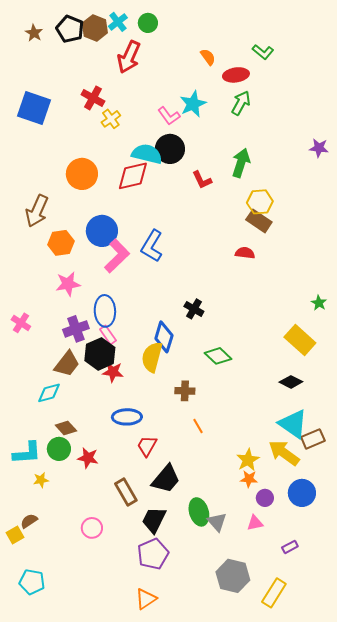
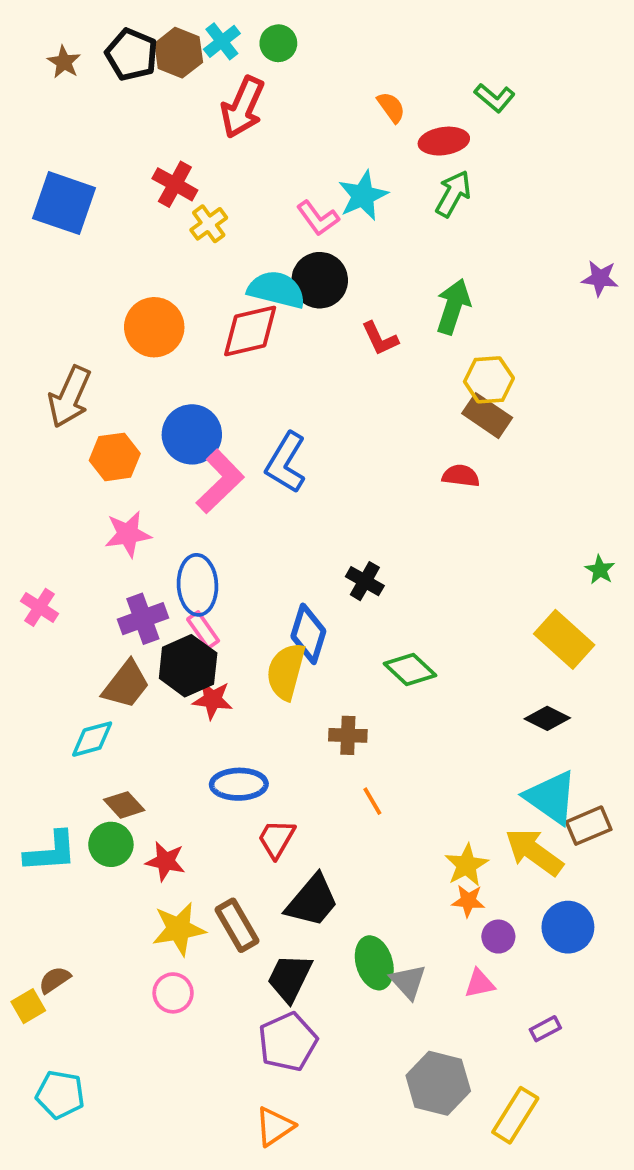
yellow star: (41, 480) -> (179, 929), moved, size x1.8

